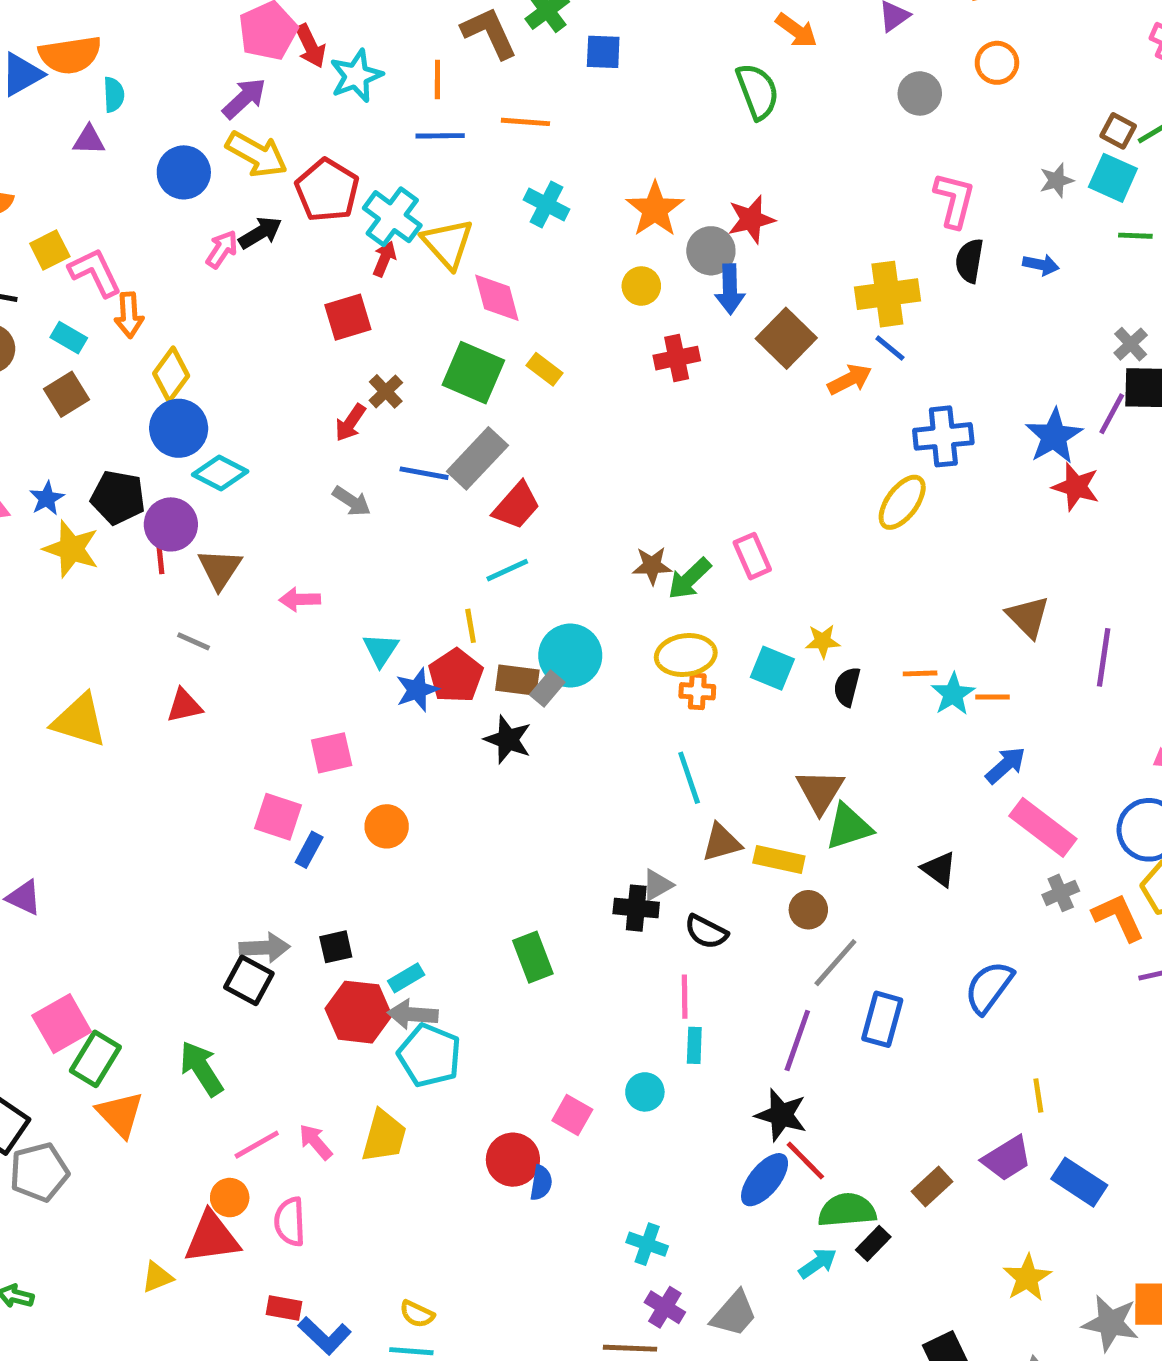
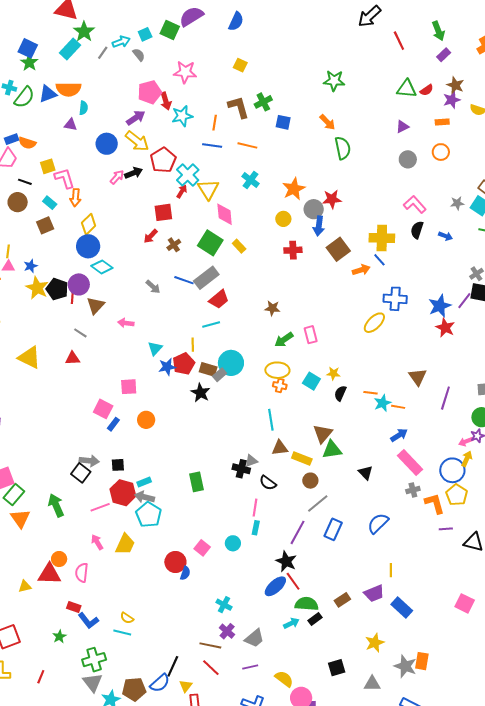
orange arrow: (796, 31) -> (327, 122), moved
pink L-shape: (954, 200) -> (415, 204), turned -65
red arrow: (350, 423) -> (151, 236), moved
black pentagon: (118, 497) -> (57, 289), moved
brown star: (652, 566) -> (272, 308), moved
pink line: (257, 1145) -> (100, 507), moved

